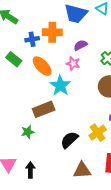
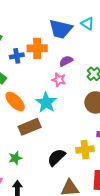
orange ellipse: (42, 66) -> (15, 101), moved
green star: (28, 132) -> (15, 158), moved
yellow cross: (98, 133) -> (85, 150), turned 30

